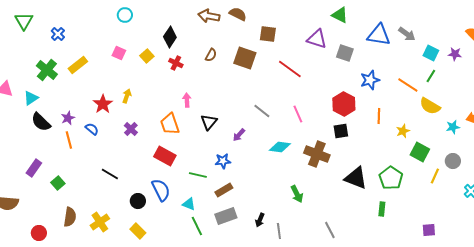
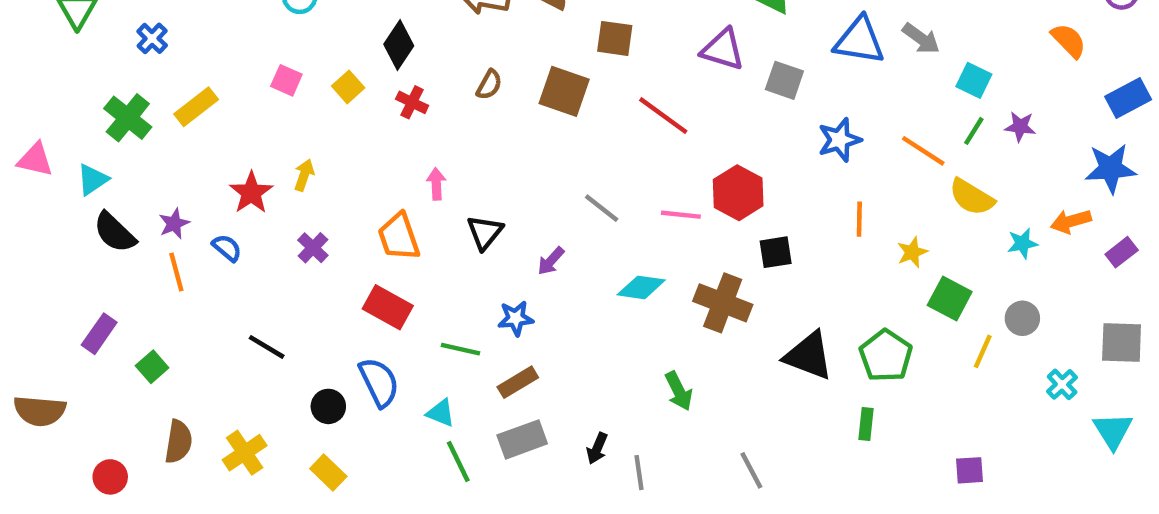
purple star: (455, 54) -> (1020, 127), moved
red hexagon: (344, 104) -> (738, 193), moved
pink line: (298, 114) -> (681, 215), turned -60

